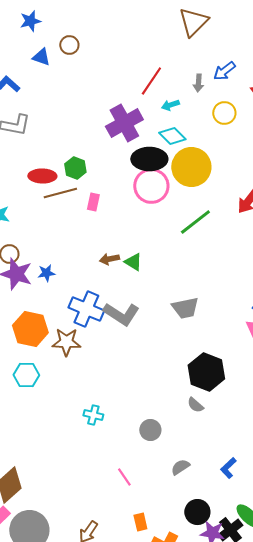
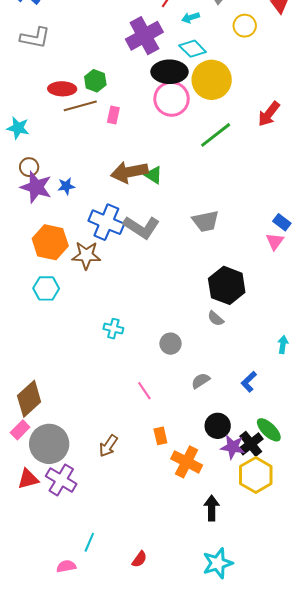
brown arrow: (109, 259) -> (129, 172), size x1.8

